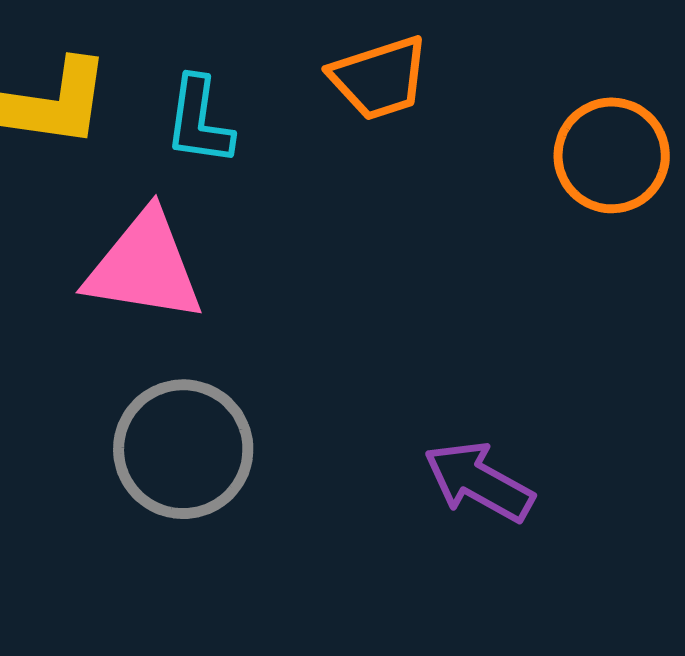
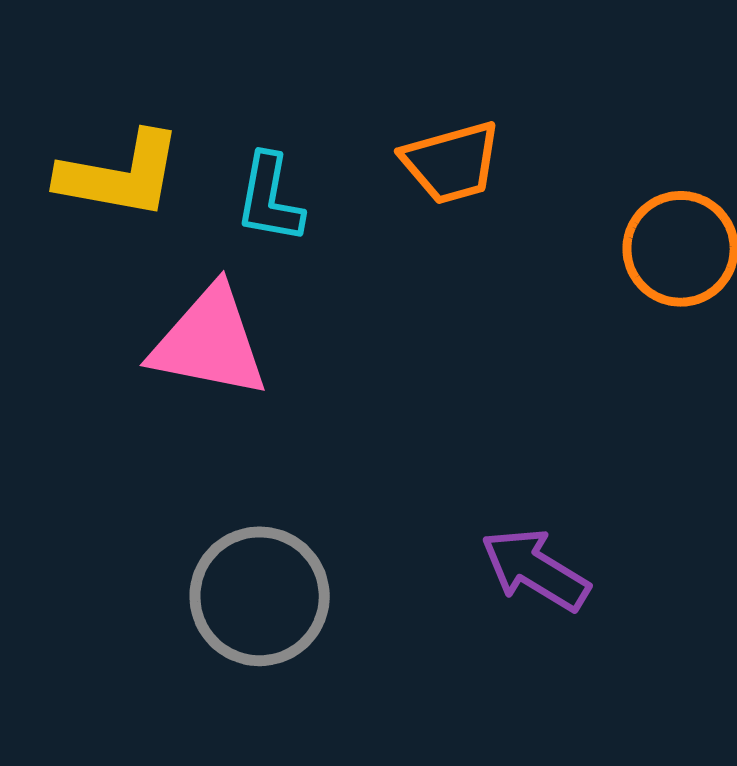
gray circle: (183, 449) -> (260, 596), moved

